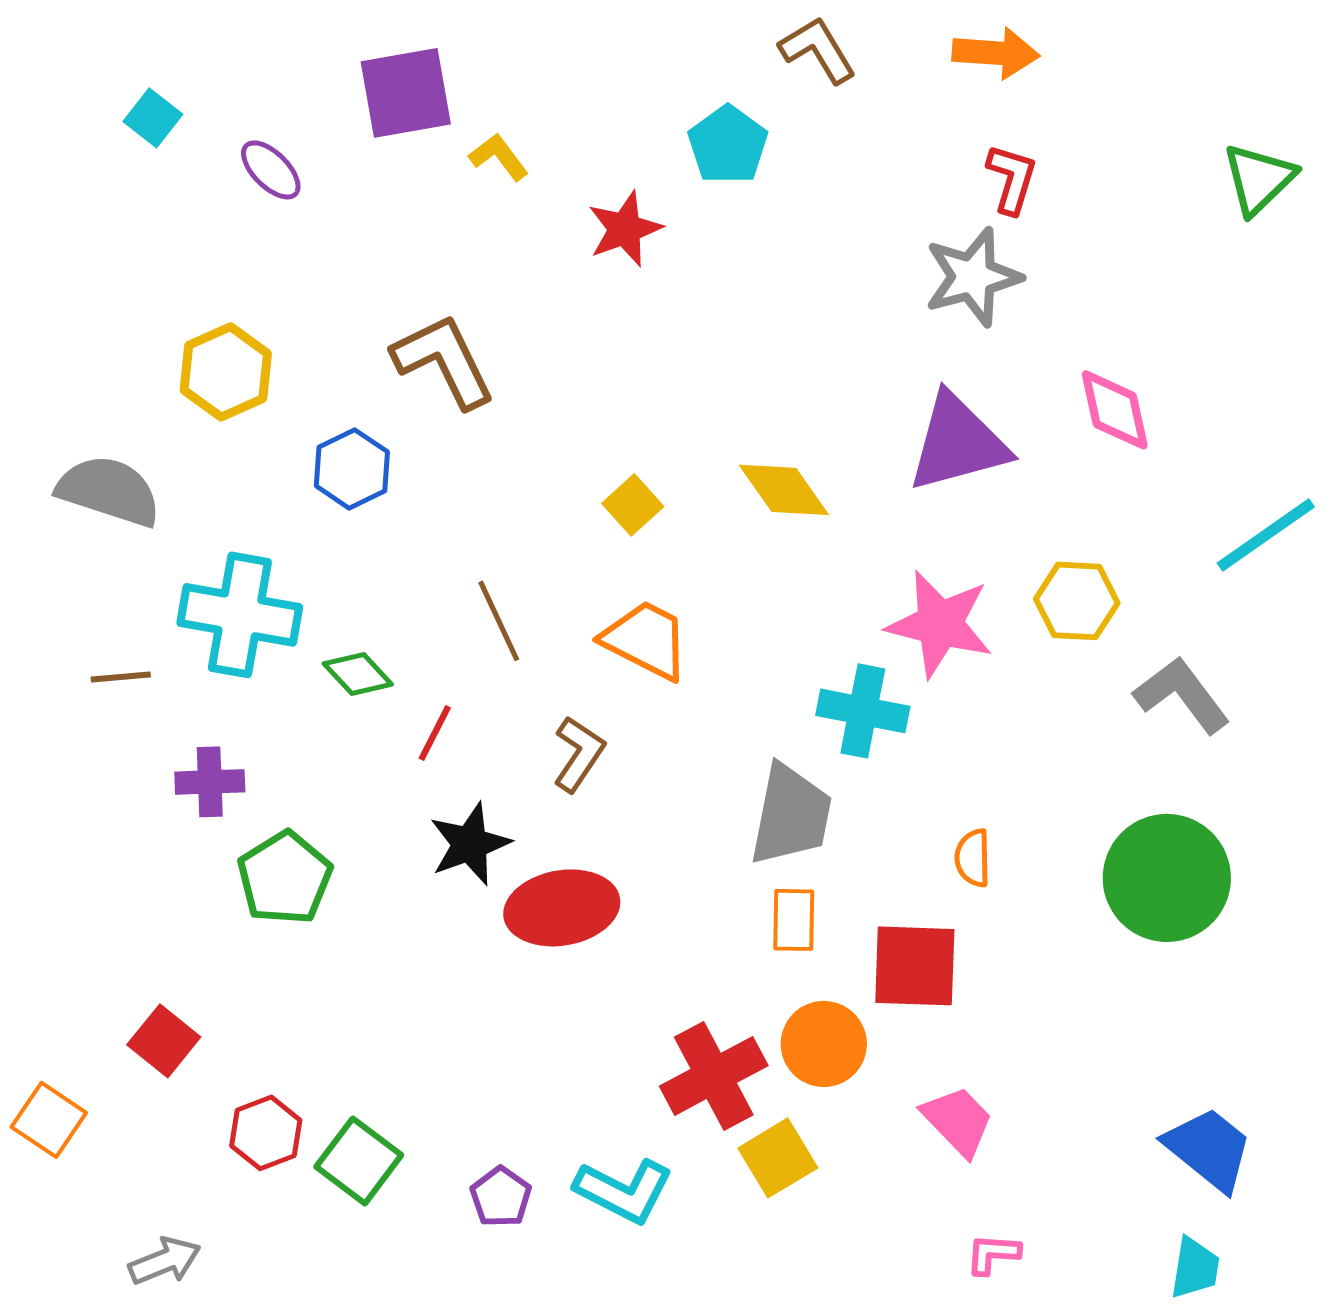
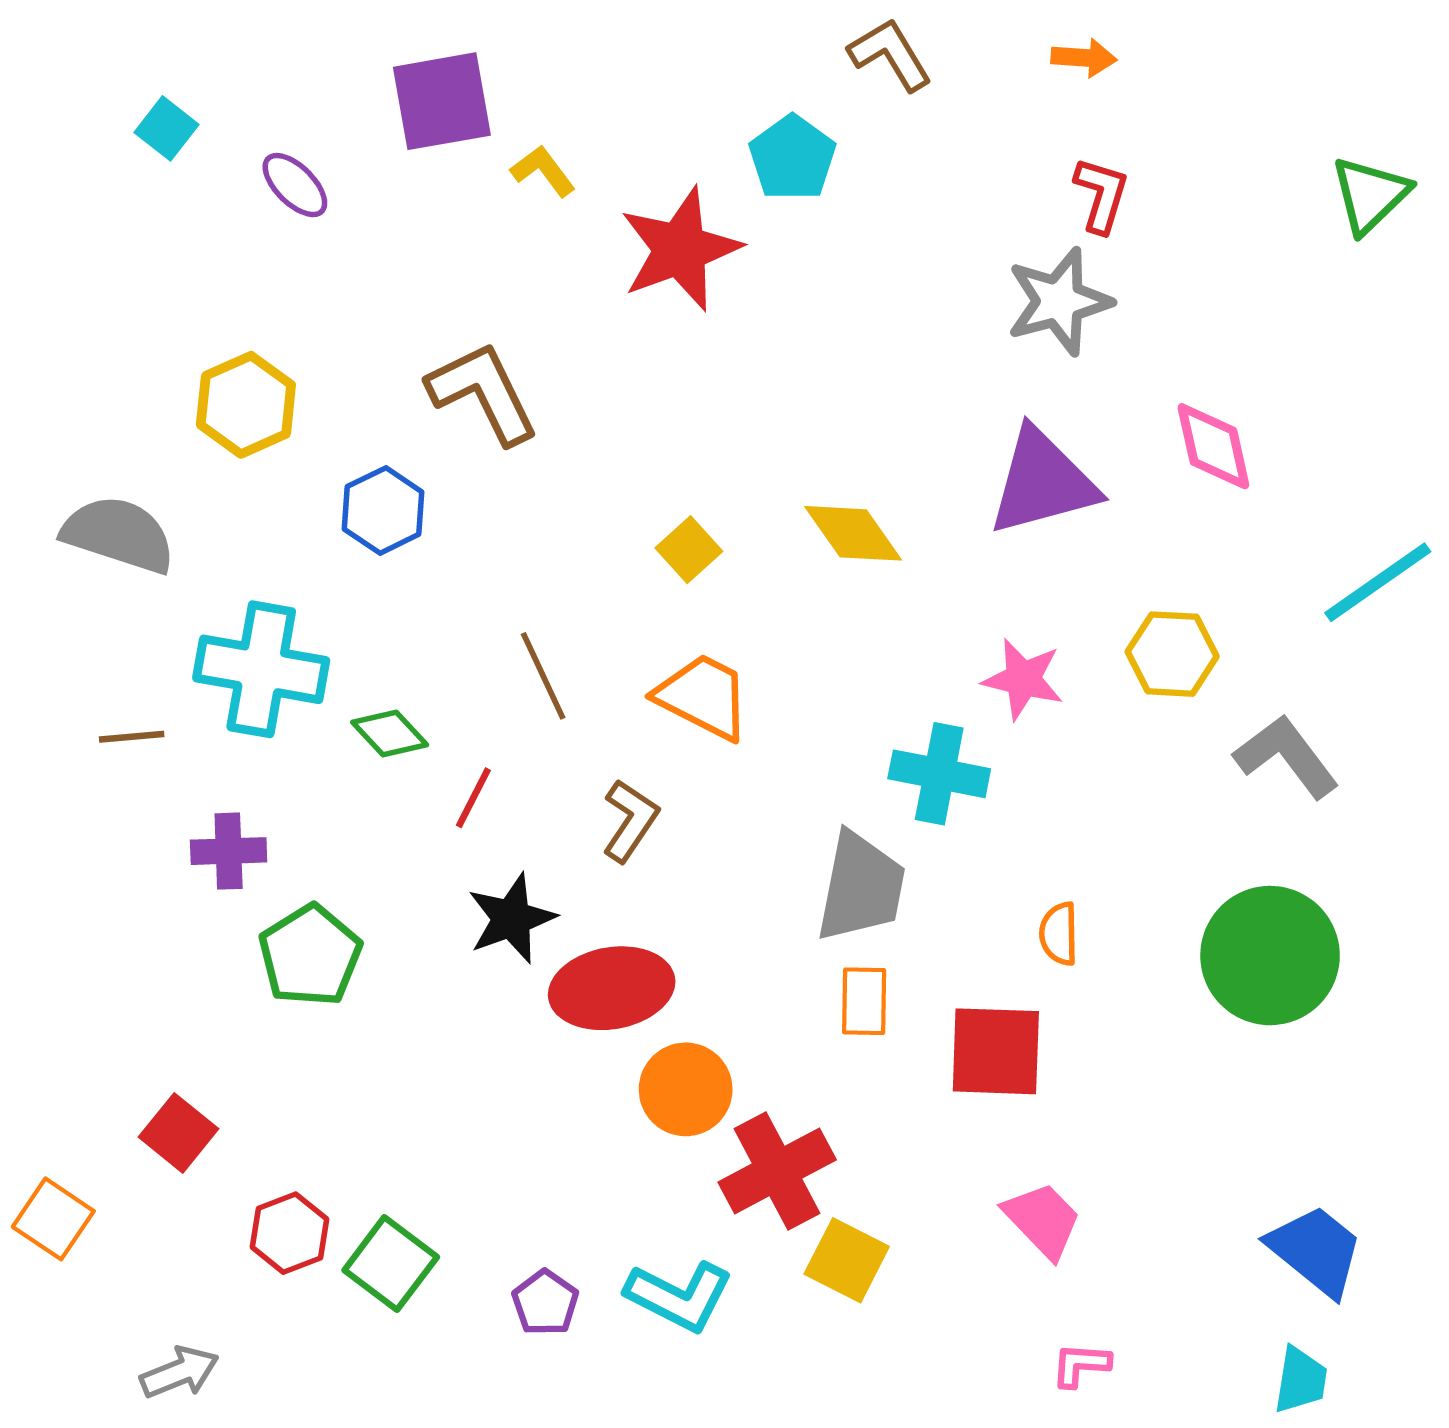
orange arrow: (996, 53) -> (1084, 58), size x0.7
red star: (625, 229) -> (680, 249), size x1.5
pink star: (940, 624) -> (1023, 679), size x0.7
orange circle: (824, 1044) -> (686, 1089), moved
yellow square: (778, 1158) -> (847, 1260), turned -32

